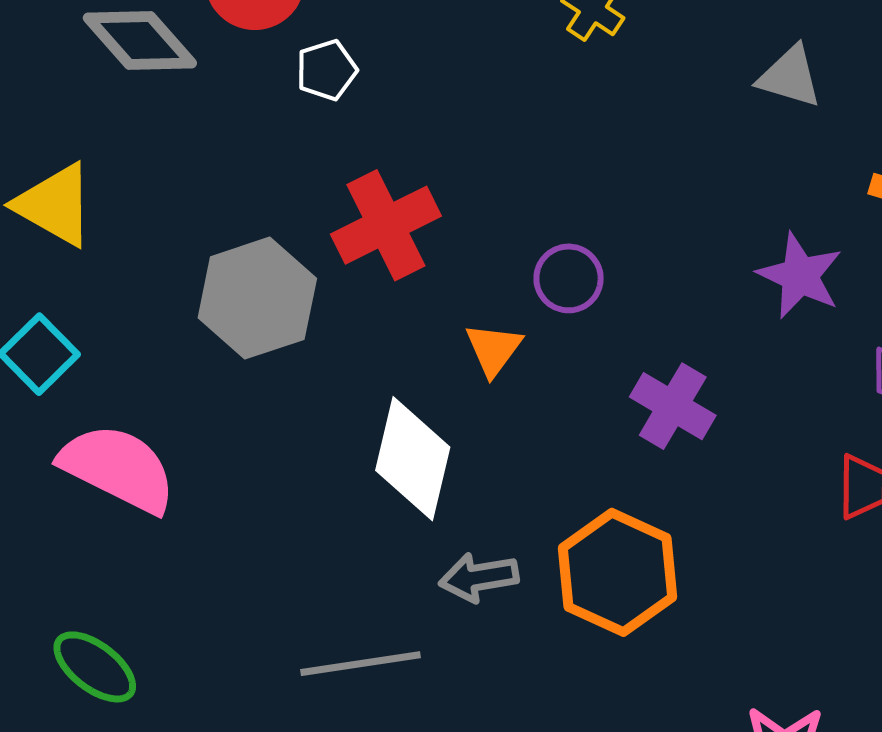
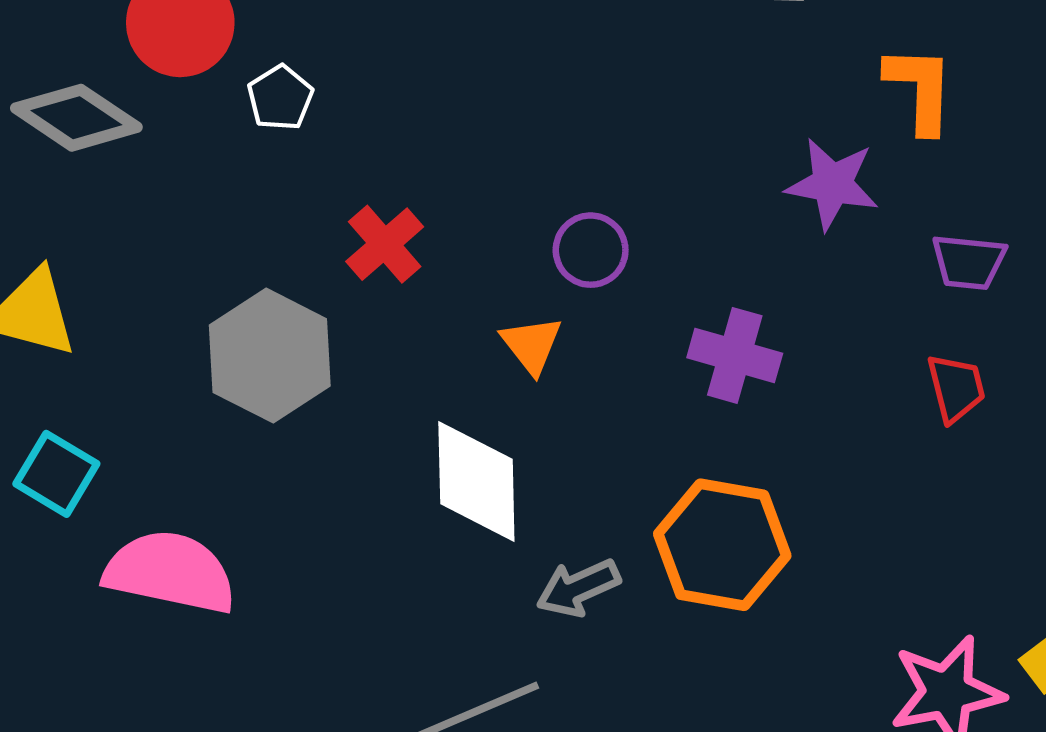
red cross: (386, 225) -> (385, 244), size x0.7

